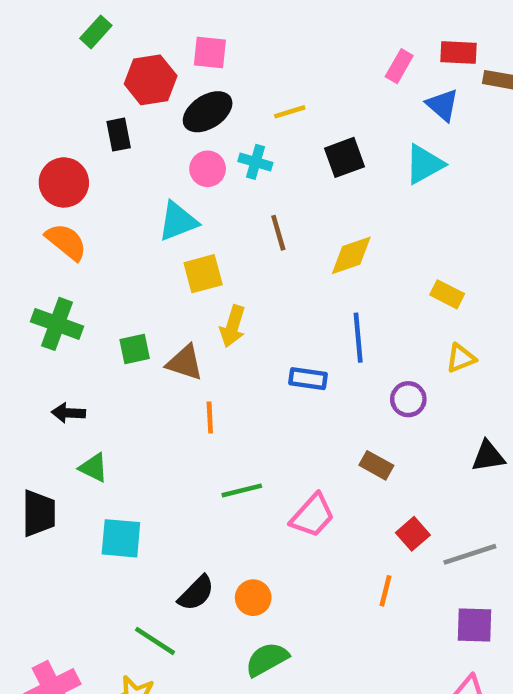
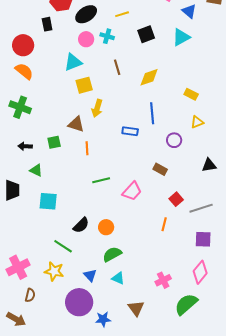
green square: (135, 349) -> (54, 142), moved

